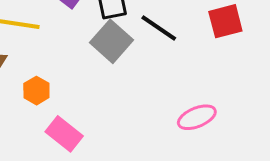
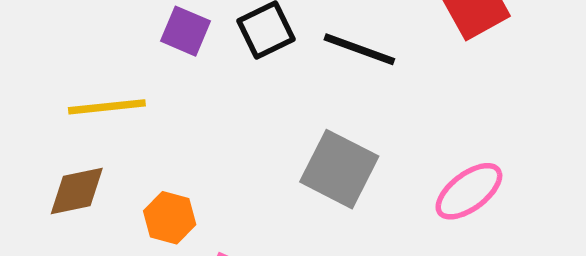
gray square: (112, 41) -> (339, 169), moved

